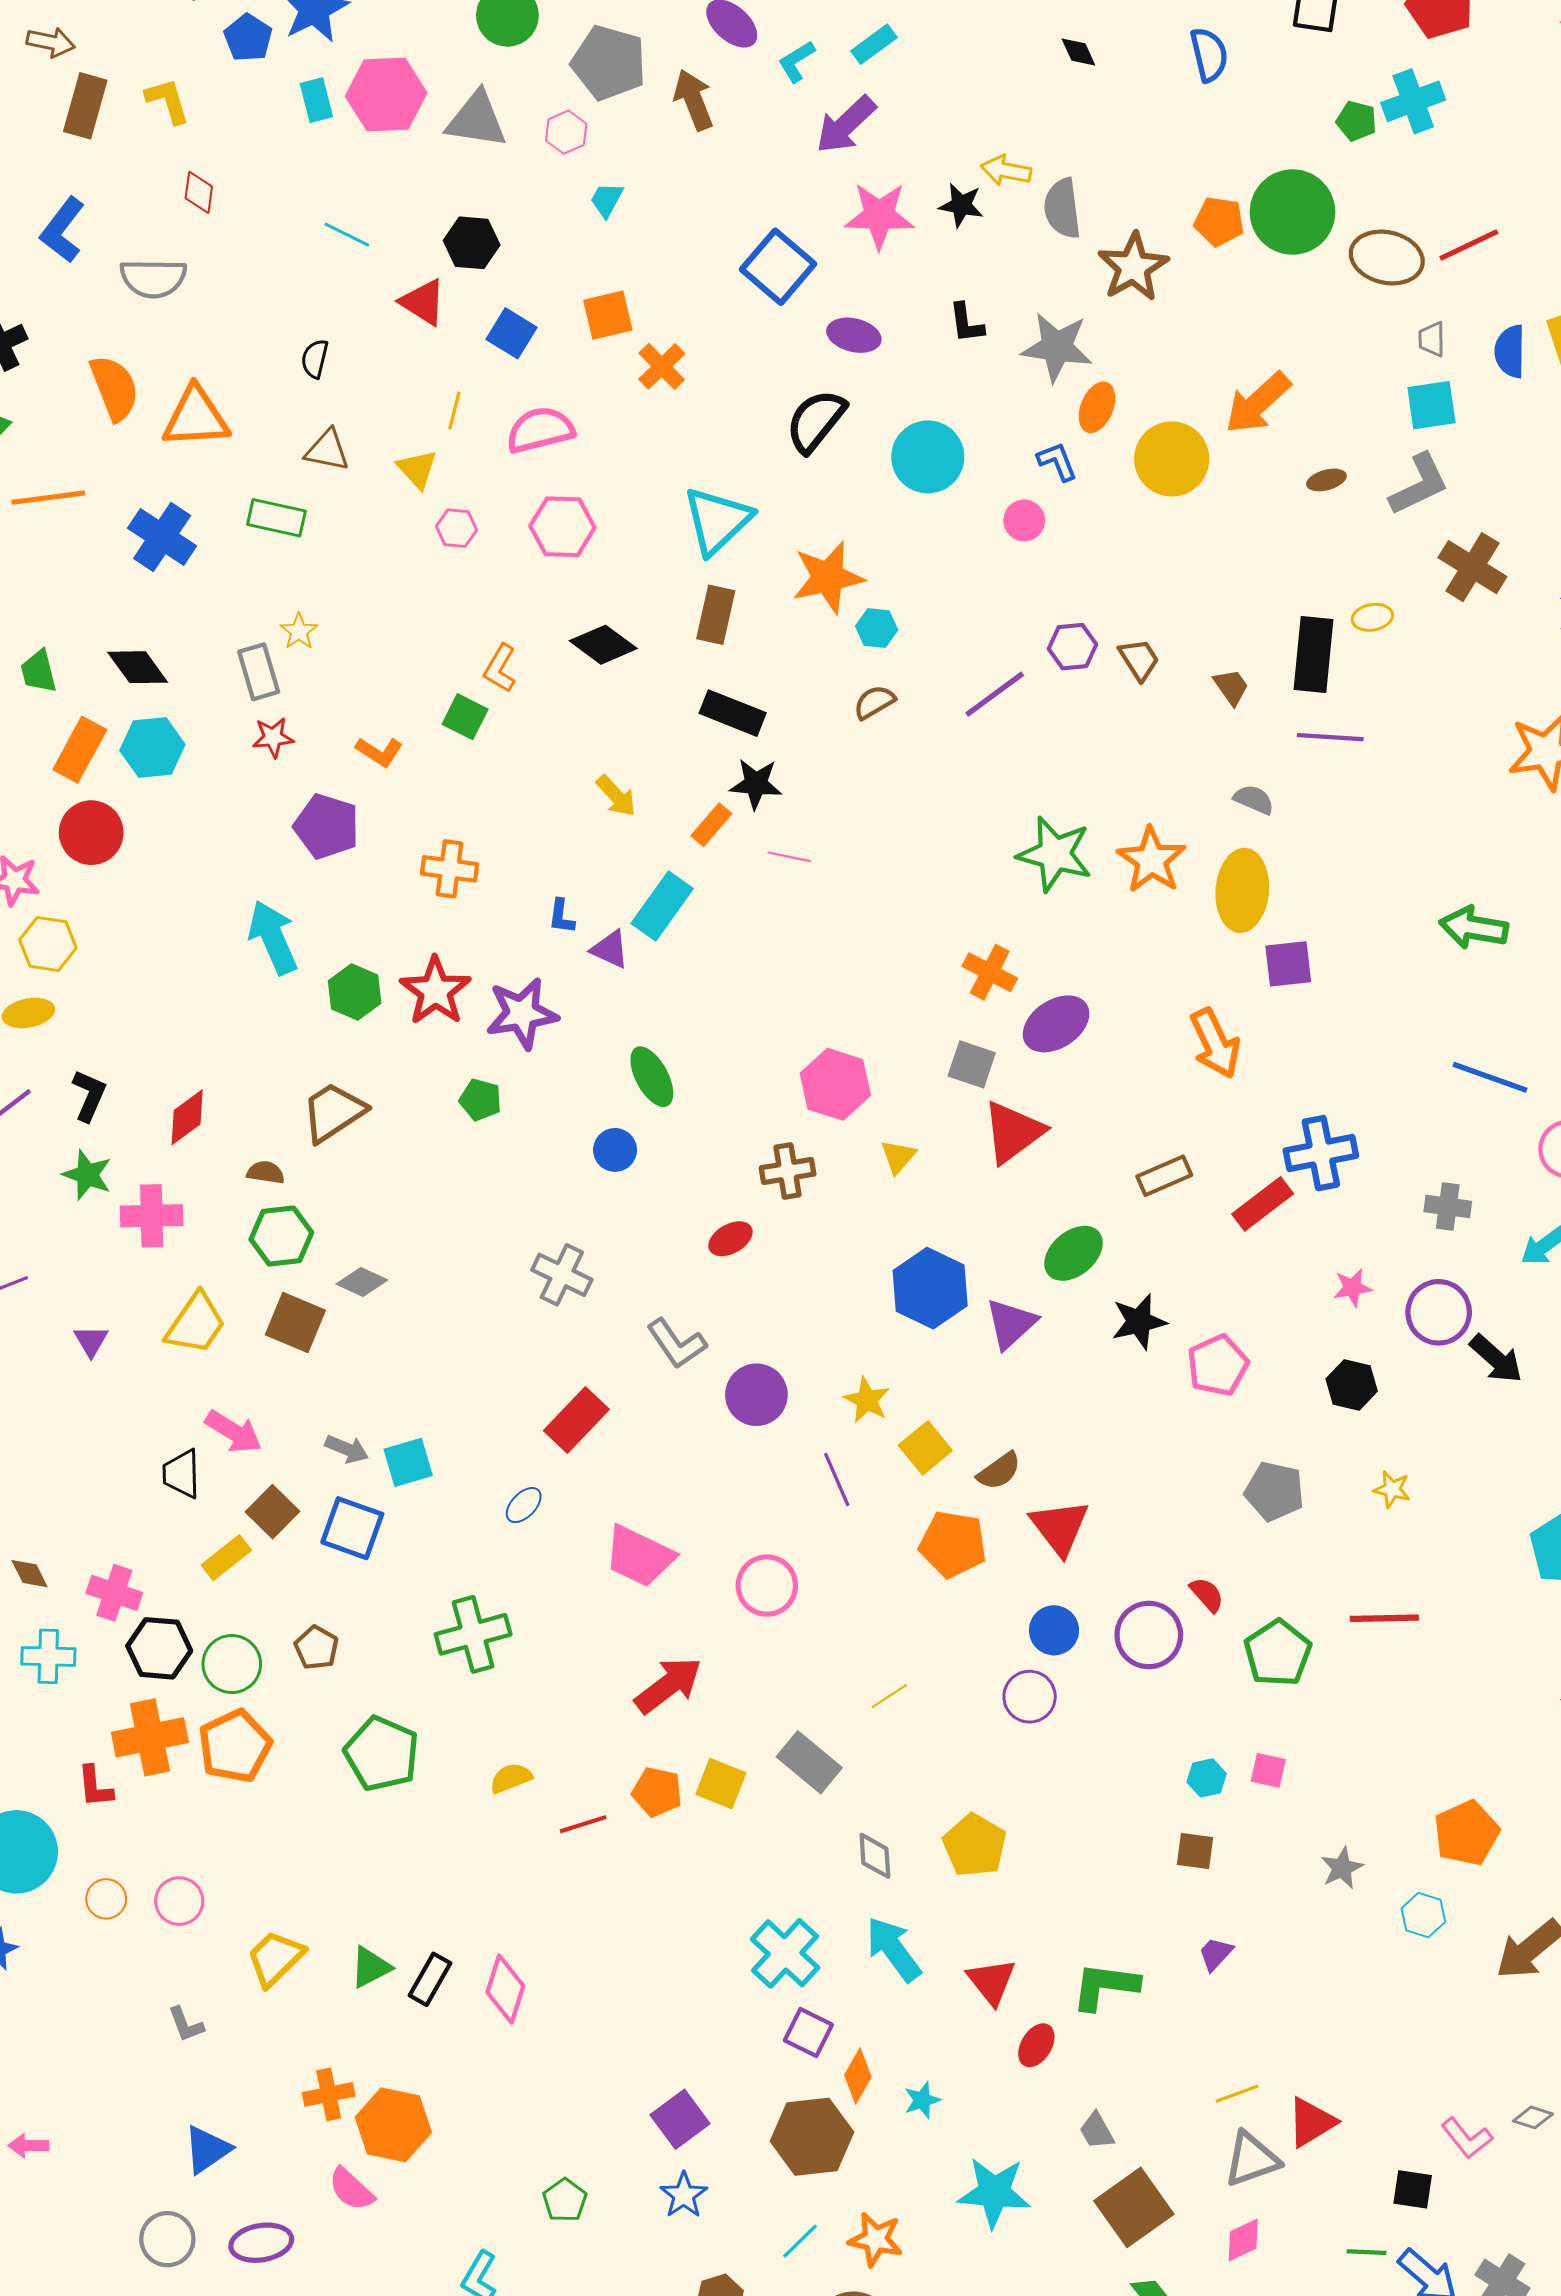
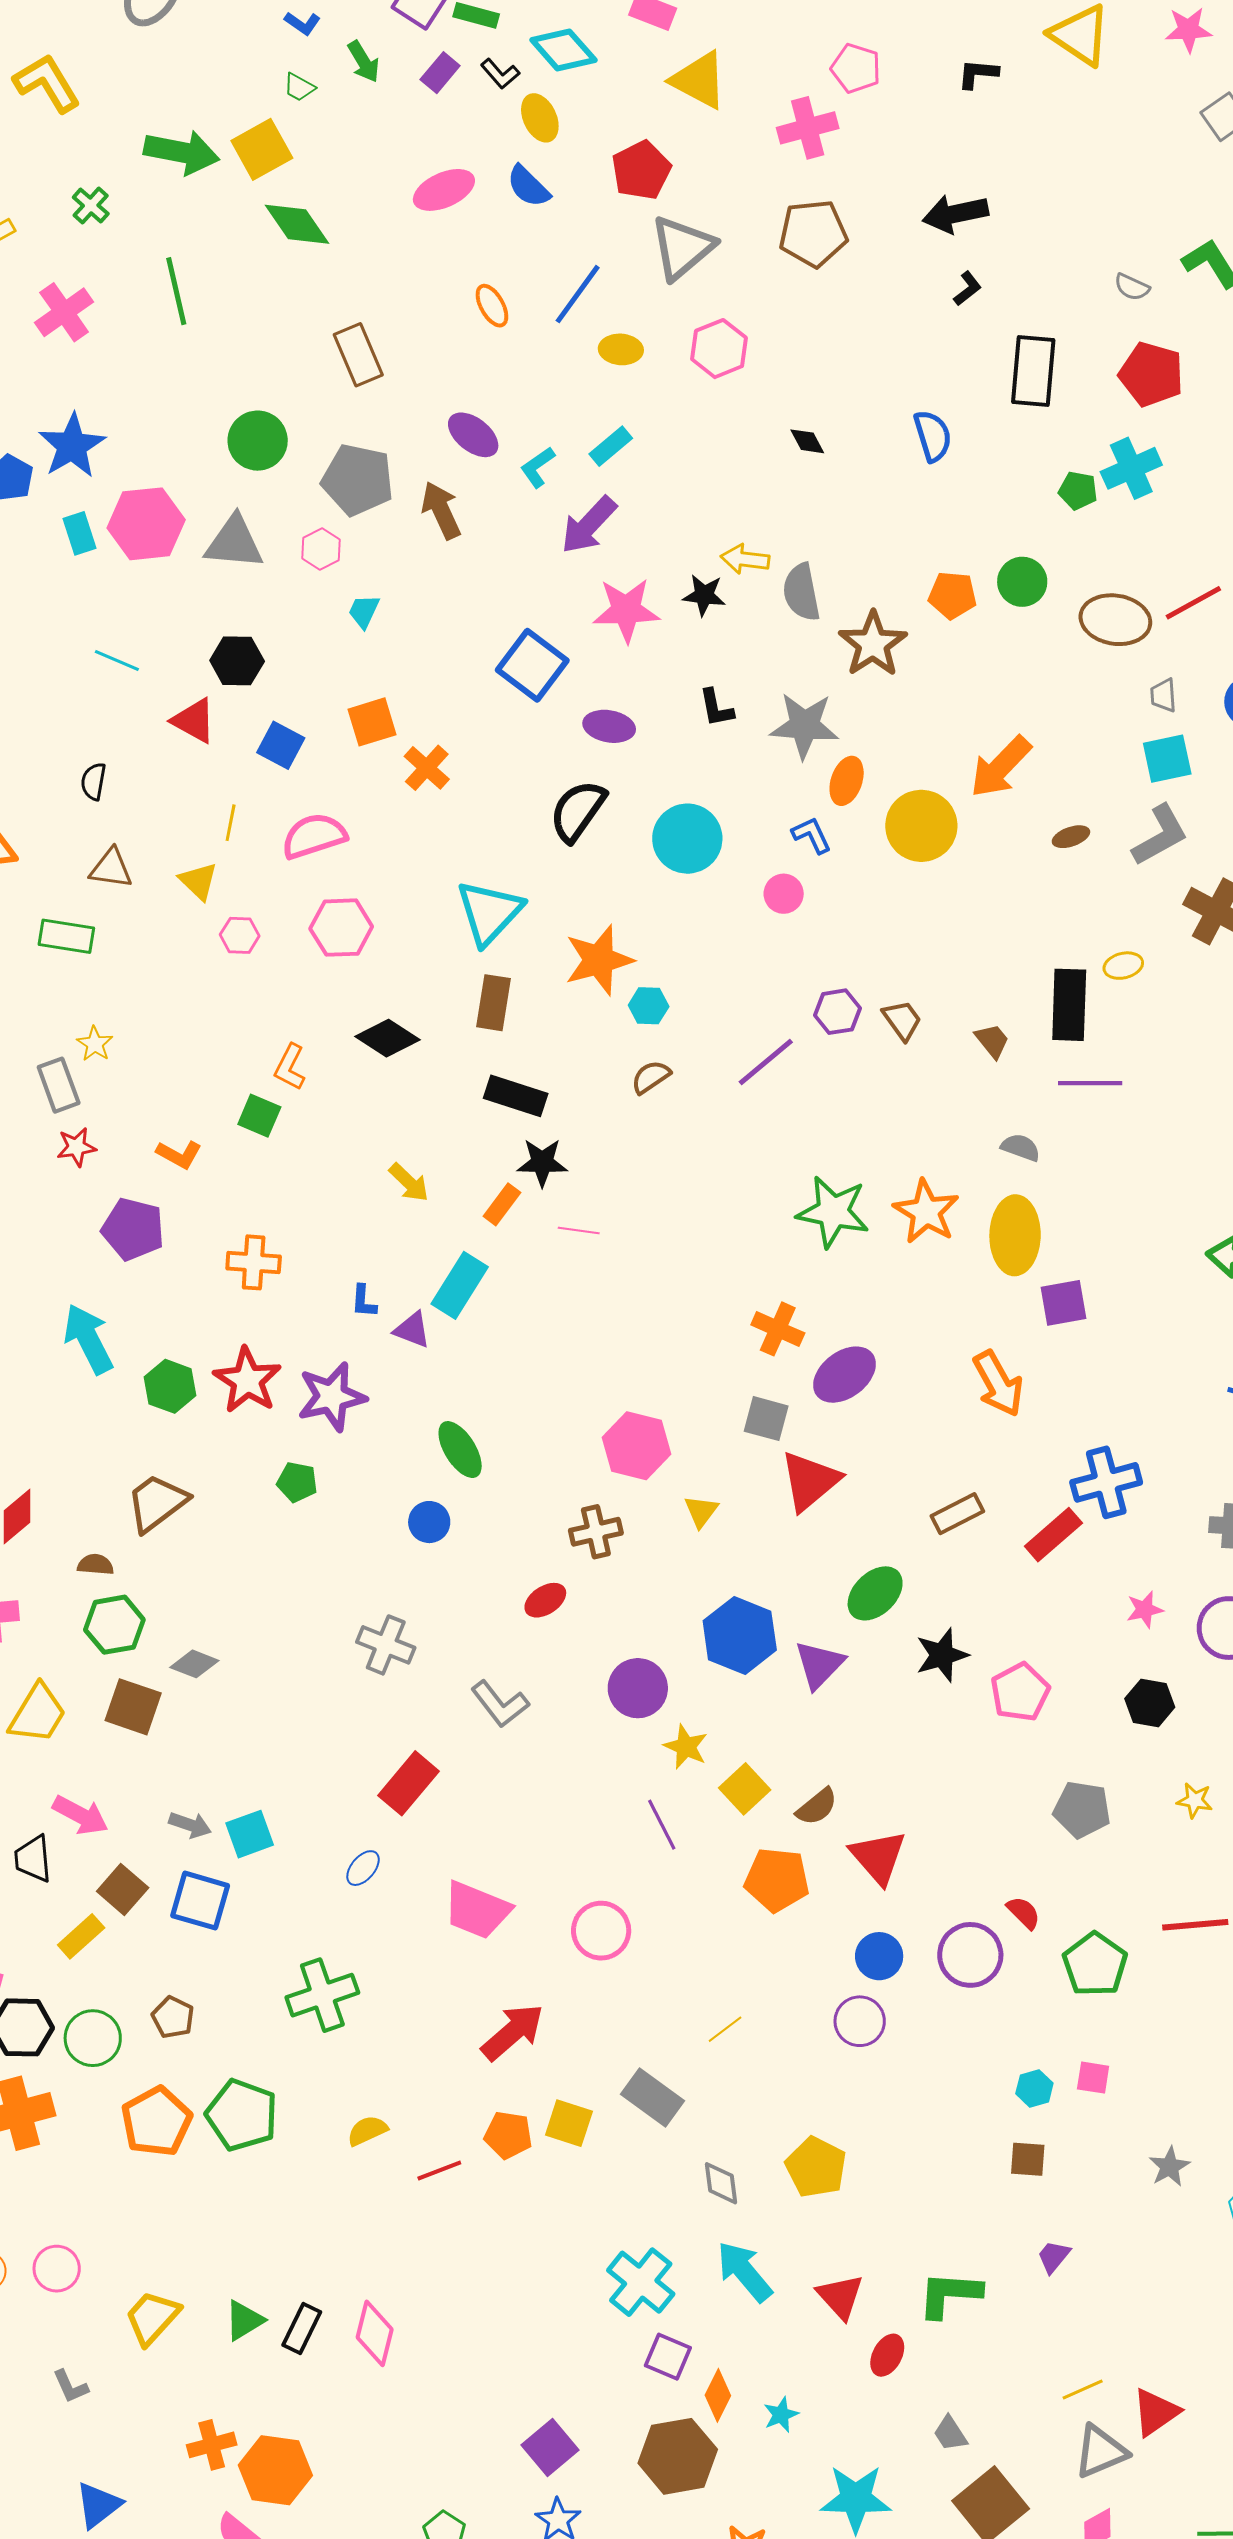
green circle: (1292, 212) -> (1022, 582), size x0.6
purple circle: (756, 1395) -> (638, 1688), moved
orange pentagon: (235, 1746) -> (156, 2122), moved

